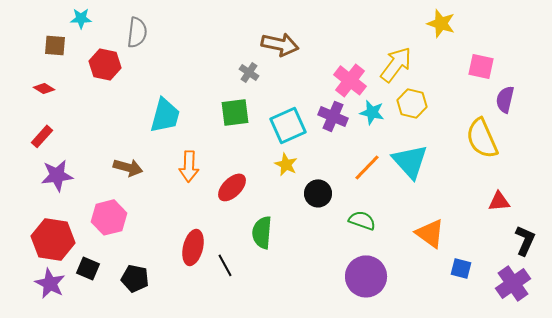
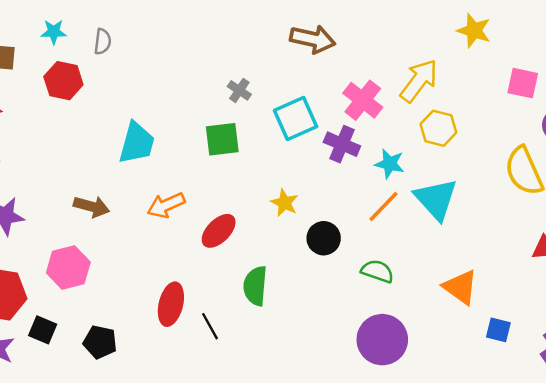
cyan star: (81, 18) -> (54, 32), moved
gray semicircle: (137, 32) -> (103, 42), size x0.7
brown arrow: (280, 44) -> (313, 39), moved
cyan star: (372, 112) -> (390, 164), moved
cyan square: (288, 125) -> (296, 118), moved
orange arrow: (189, 166) -> (166, 205), turned 64

